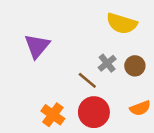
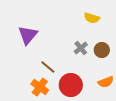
yellow semicircle: (122, 24) -> (92, 18), size x0.7
brown line: (87, 80) -> (48, 67), moved

